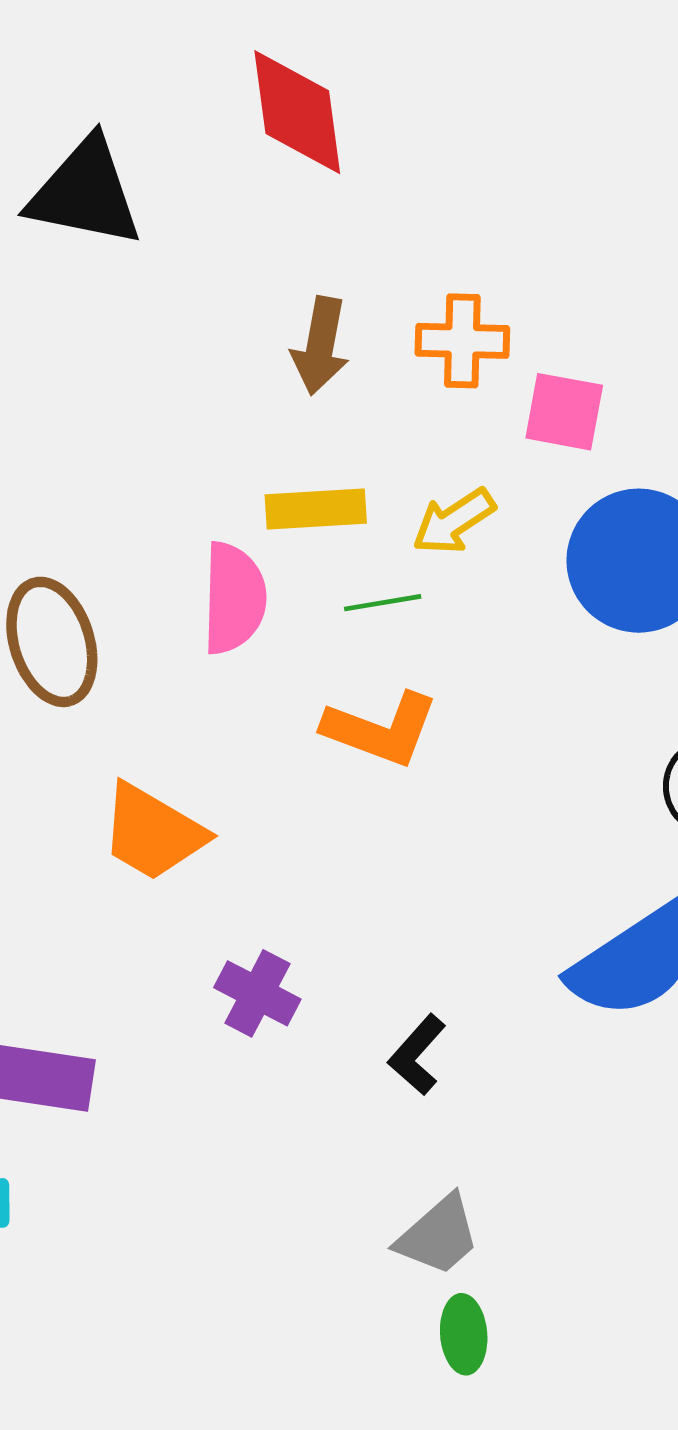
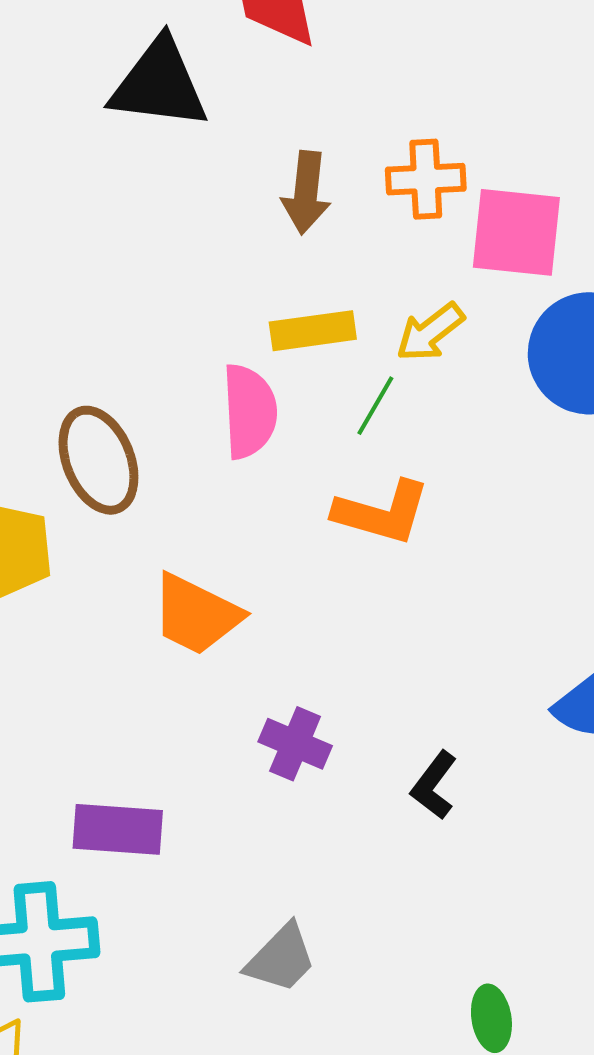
black triangle: (85, 193) -> (159, 84), moved
pink square: (564, 412) -> (516, 232), size x1.4
green line: (383, 603) -> (375, 406), turned -46
gray trapezoid: (438, 1235) -> (281, 958), moved

